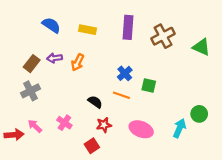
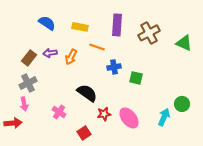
blue cross: (125, 73) -> (114, 67), turned 32
orange line: (121, 95) -> (97, 47), moved
black semicircle: (95, 102) -> (87, 93), size x1.5
red star: (104, 125) -> (104, 114), moved
pink arrow: (35, 126) -> (24, 104), moved, turned -144
pink ellipse: (141, 129) -> (129, 118), turned 30

